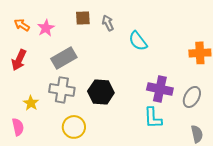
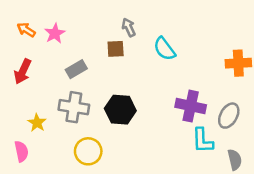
brown square: (83, 18) -> (116, 49), moved
gray rectangle: (64, 58) -> (76, 69), size x0.7
cyan L-shape: (153, 118) -> (203, 141), moved

